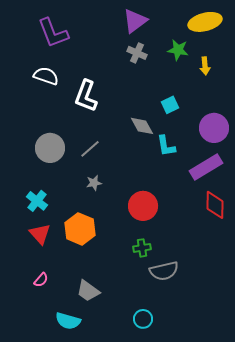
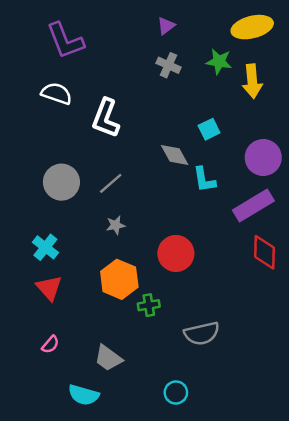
purple triangle: (135, 21) -> (166, 26), size x0.6
yellow arrow: (205, 66) -> (252, 81), size x1.5
orange hexagon: (80, 229) -> (119, 279), moved
green cross: (142, 248) -> (149, 305), moved

